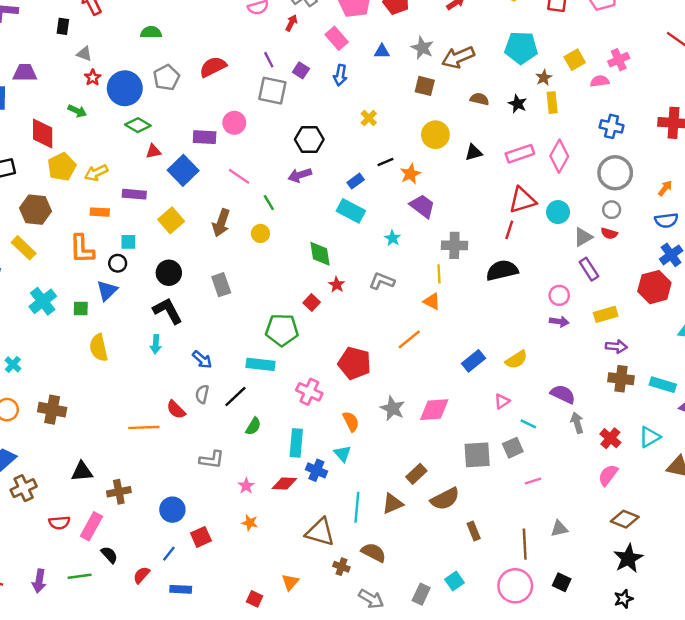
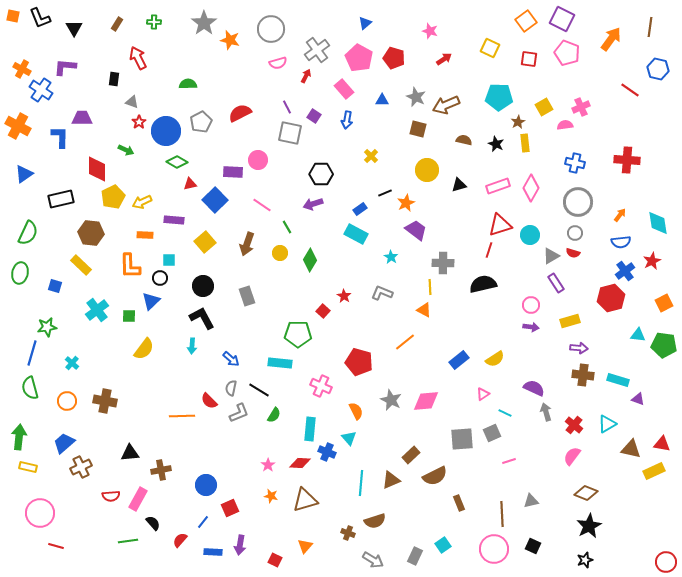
green diamond: (320, 254) -> (310, 260), moved, turned 40
yellow semicircle: (99, 348) -> (144, 349), turned -130
black line: (235, 397) -> (259, 390), turned 75
gray L-shape: (212, 460) -> (239, 413), moved, turned -30
brown triangle: (320, 532) -> (305, 500), moved, turned -32
brown semicircle: (374, 552) -> (375, 521), turned 135
purple arrow: (39, 581) -> (240, 545), moved

